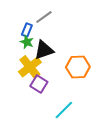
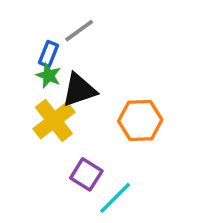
purple square: (39, 84) -> (86, 174), moved

